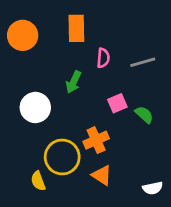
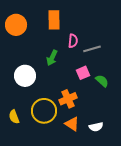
gray line: (143, 62) -> (92, 49), moved
yellow semicircle: (38, 181) -> (14, 117), moved
white semicircle: (153, 188) -> (96, 127), moved

